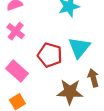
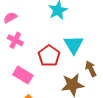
red pentagon: (50, 55) -> (49, 56), turned 30

